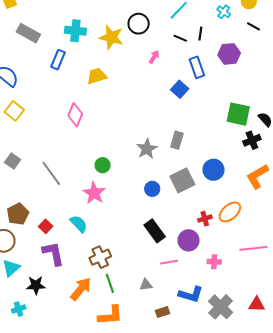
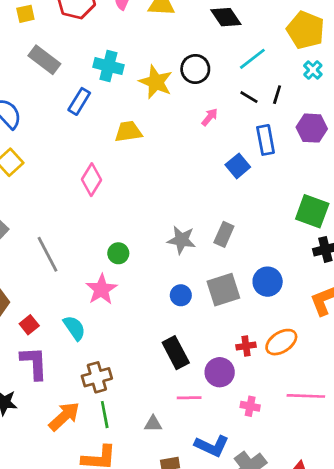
gray star: (147, 149) -> (181, 240), turned 30

